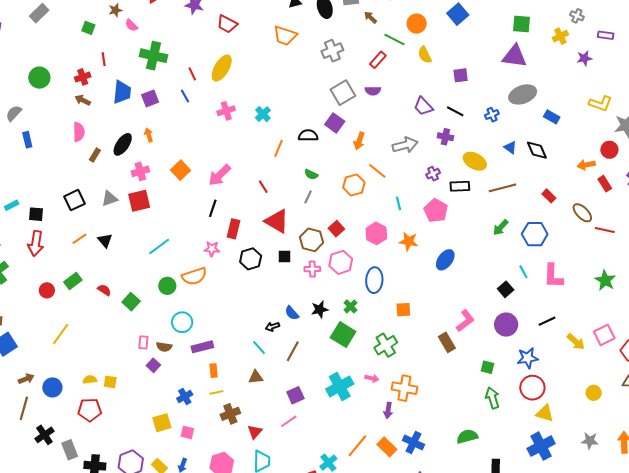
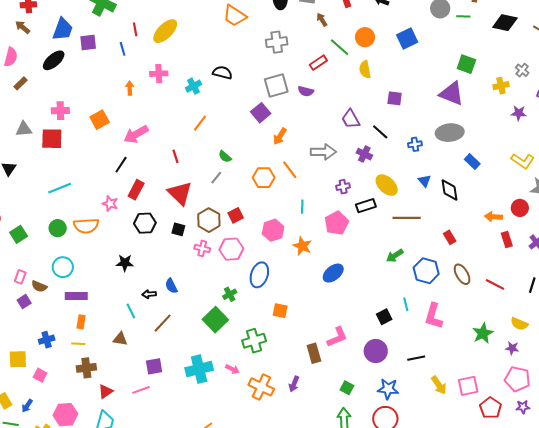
orange arrow: (149, 135) -> (130, 88), moved
black semicircle: (308, 135) -> (222, 73), moved
black ellipse: (123, 144) -> (54, 60), moved
black rectangle: (460, 186) -> (366, 206), turned -30
brown ellipse: (582, 213) -> (462, 274), moved
black star: (320, 309) -> (125, 263), moved
purple arrow: (388, 410) -> (294, 384), moved

